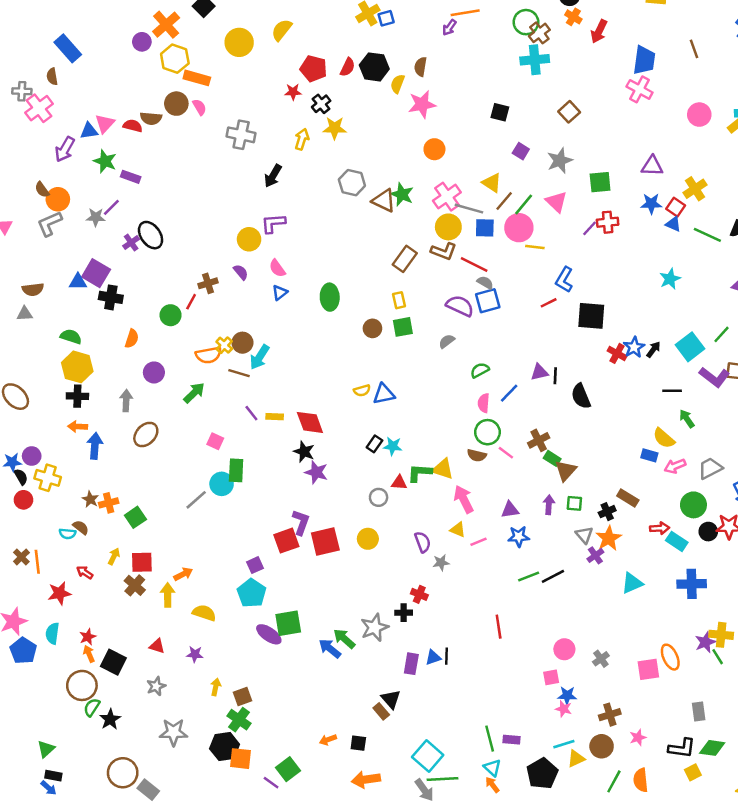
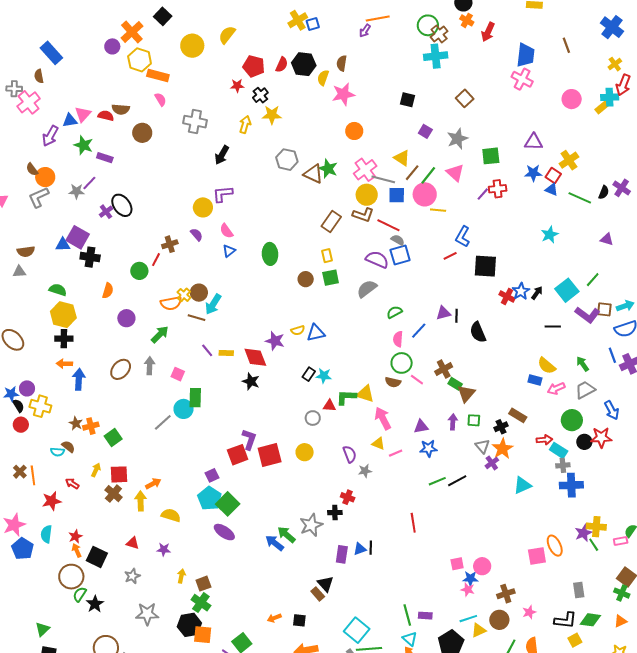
brown circle: (176, 104) -> (142, 133), moved
gray semicircle: (447, 341) -> (367, 289), size x1.5
gray arrow: (126, 401) -> (150, 366), moved
green arrow: (687, 419) -> (583, 364), moved
purple star: (316, 472) -> (275, 341), moved
green square: (288, 623) -> (228, 504), moved, turned -35
pink circle: (564, 649) -> (482, 566), moved
gray cross: (601, 659) -> (563, 465), moved, turned 32

